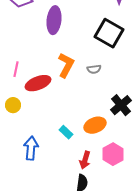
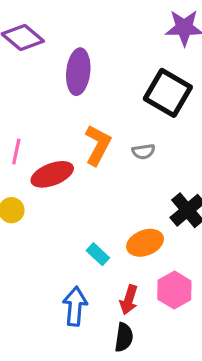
blue arrow: (31, 148) -> (75, 306), moved

